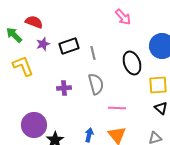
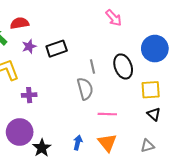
red semicircle: (34, 22) -> (20, 23), turned -30
gray line: (93, 53) -> (92, 66), moved
purple cross: (64, 88) -> (29, 95), moved

